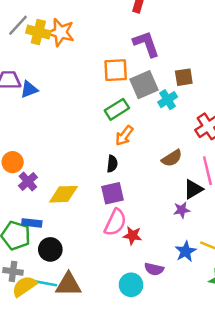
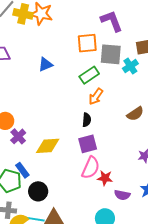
gray square: (144, 85) -> (111, 54), turned 30
blue triangle: (29, 89) -> (46, 64), moved
blue rectangle: (32, 223) -> (22, 170), turned 49
purple semicircle: (154, 269) -> (122, 195), moved

